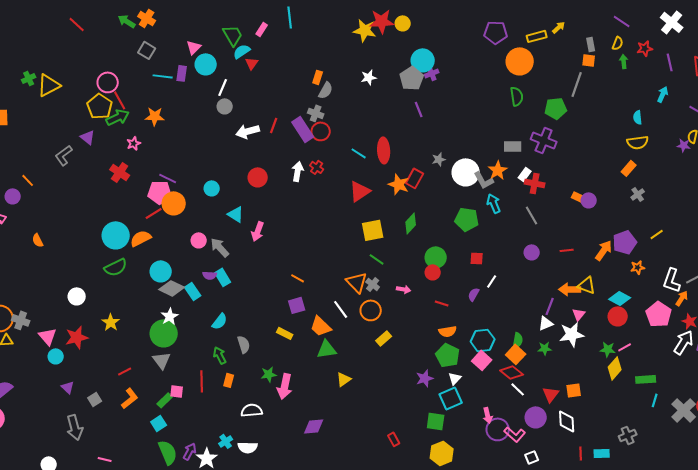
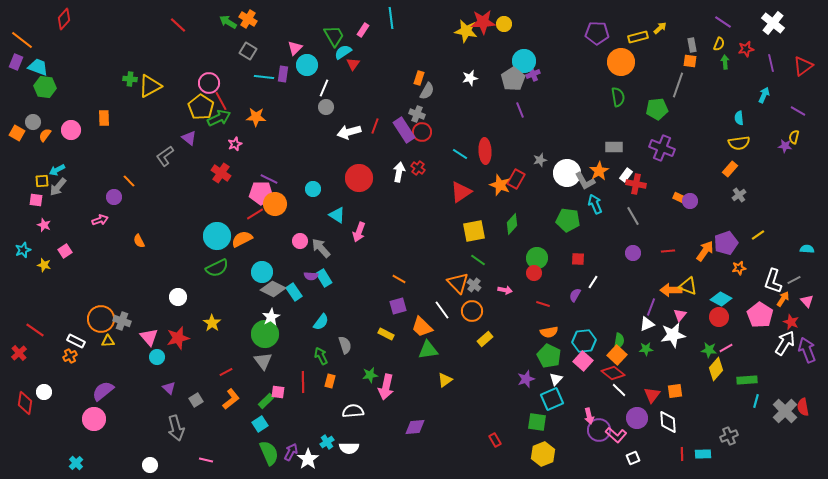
green cross: (29, 78) -> (130, 79), turned 32
purple cross: (544, 140) -> (662, 148), moved
red circle: (258, 177) -> (359, 178), size x1.4

